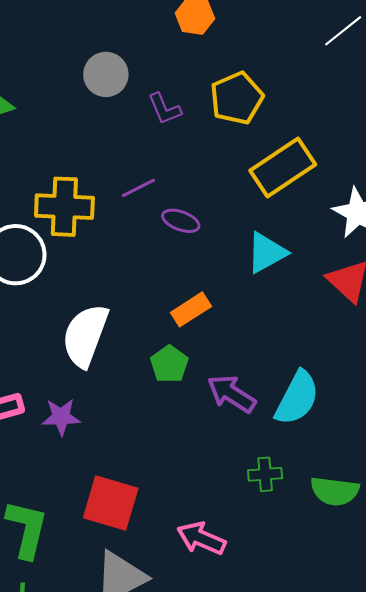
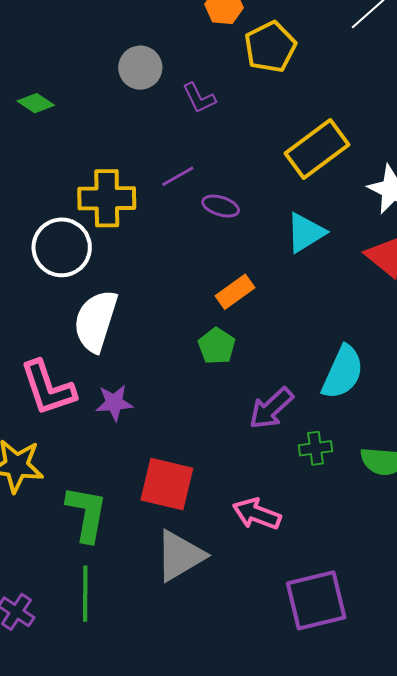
yellow pentagon: (237, 98) -> (270, 47), moved
white semicircle: (85, 336) -> (96, 321), moved
purple arrow: (231, 394) -> (271, 408), moved, turned -72

